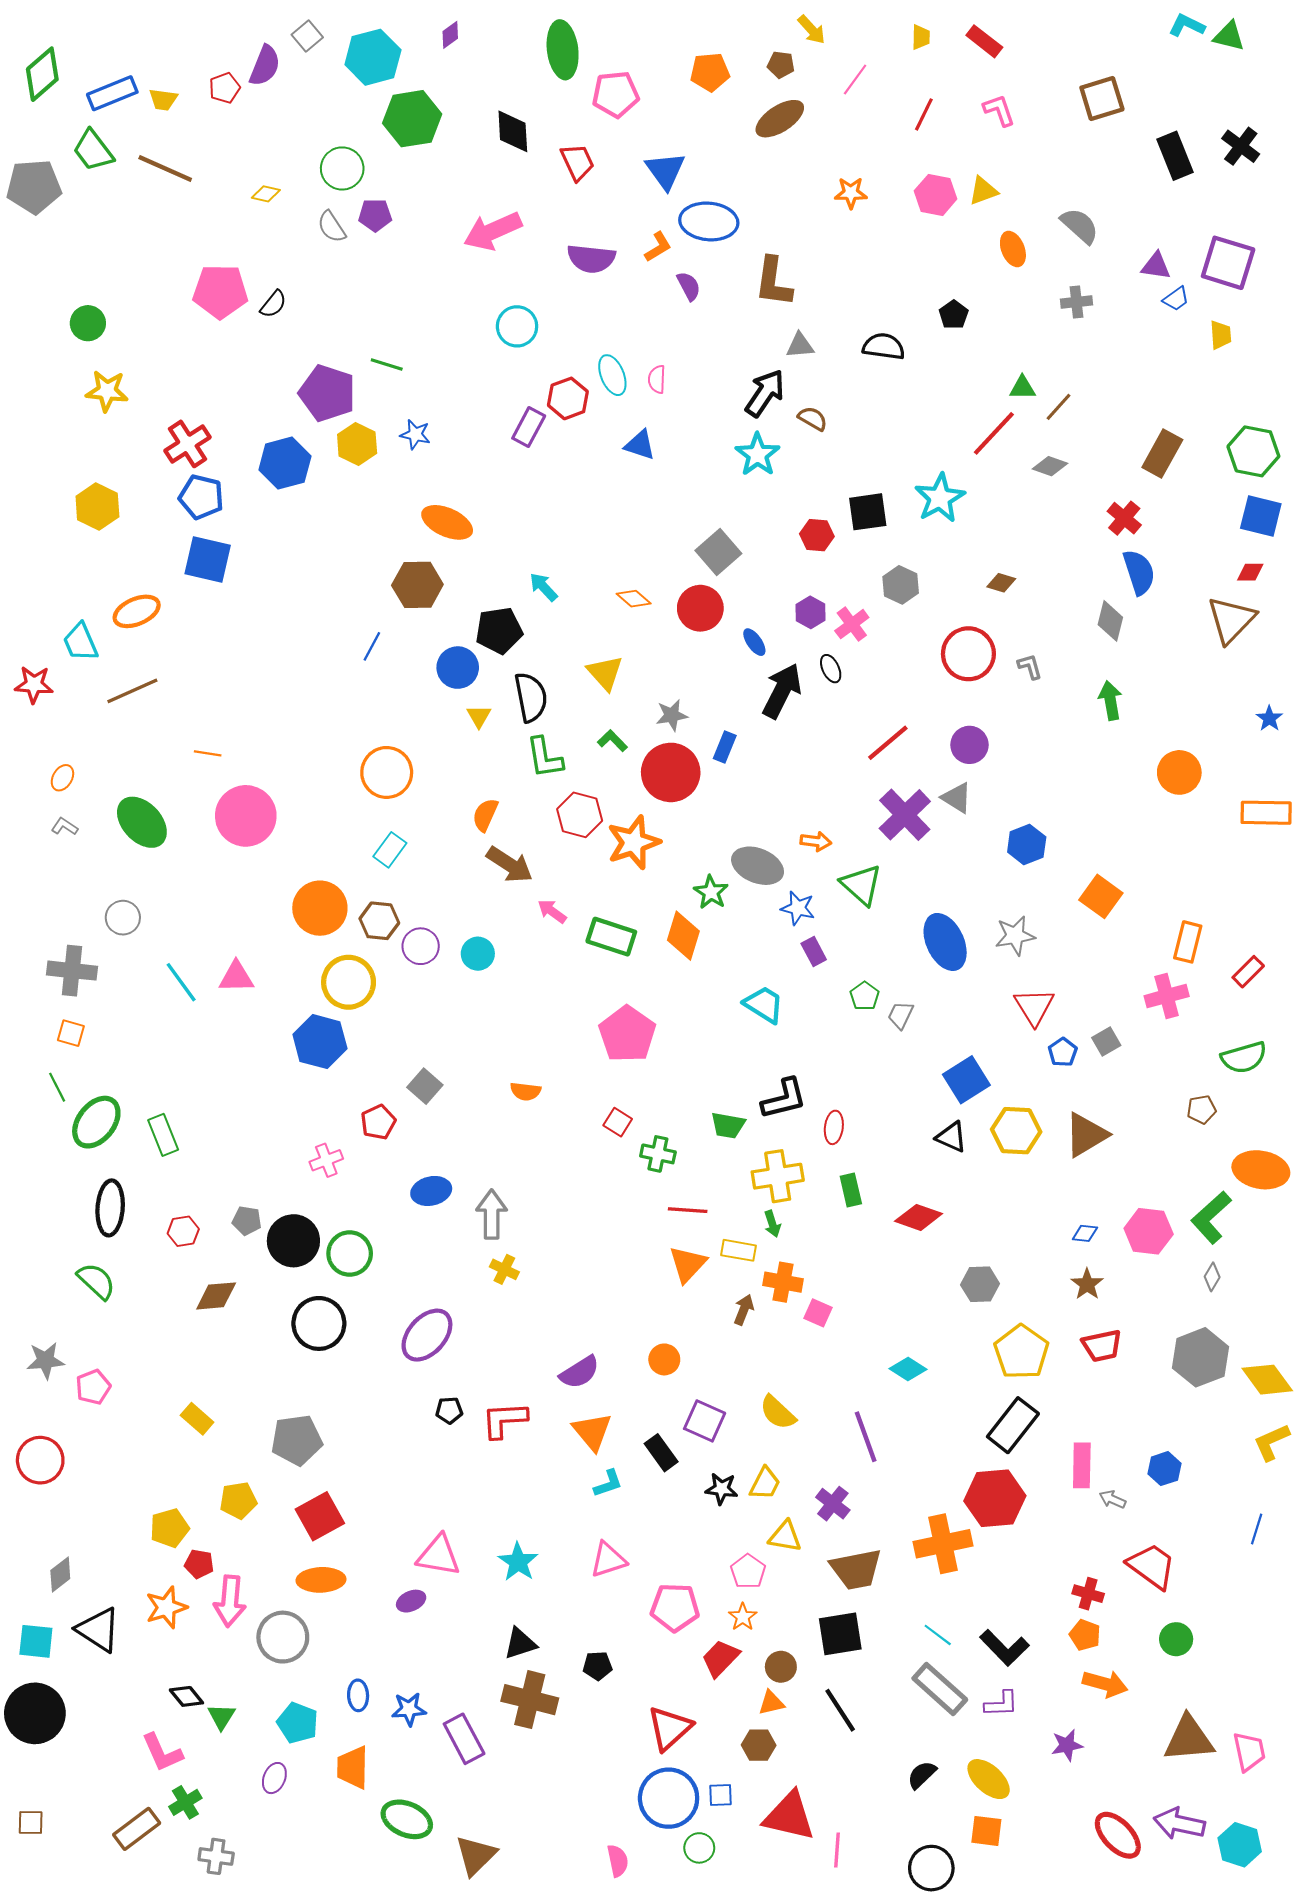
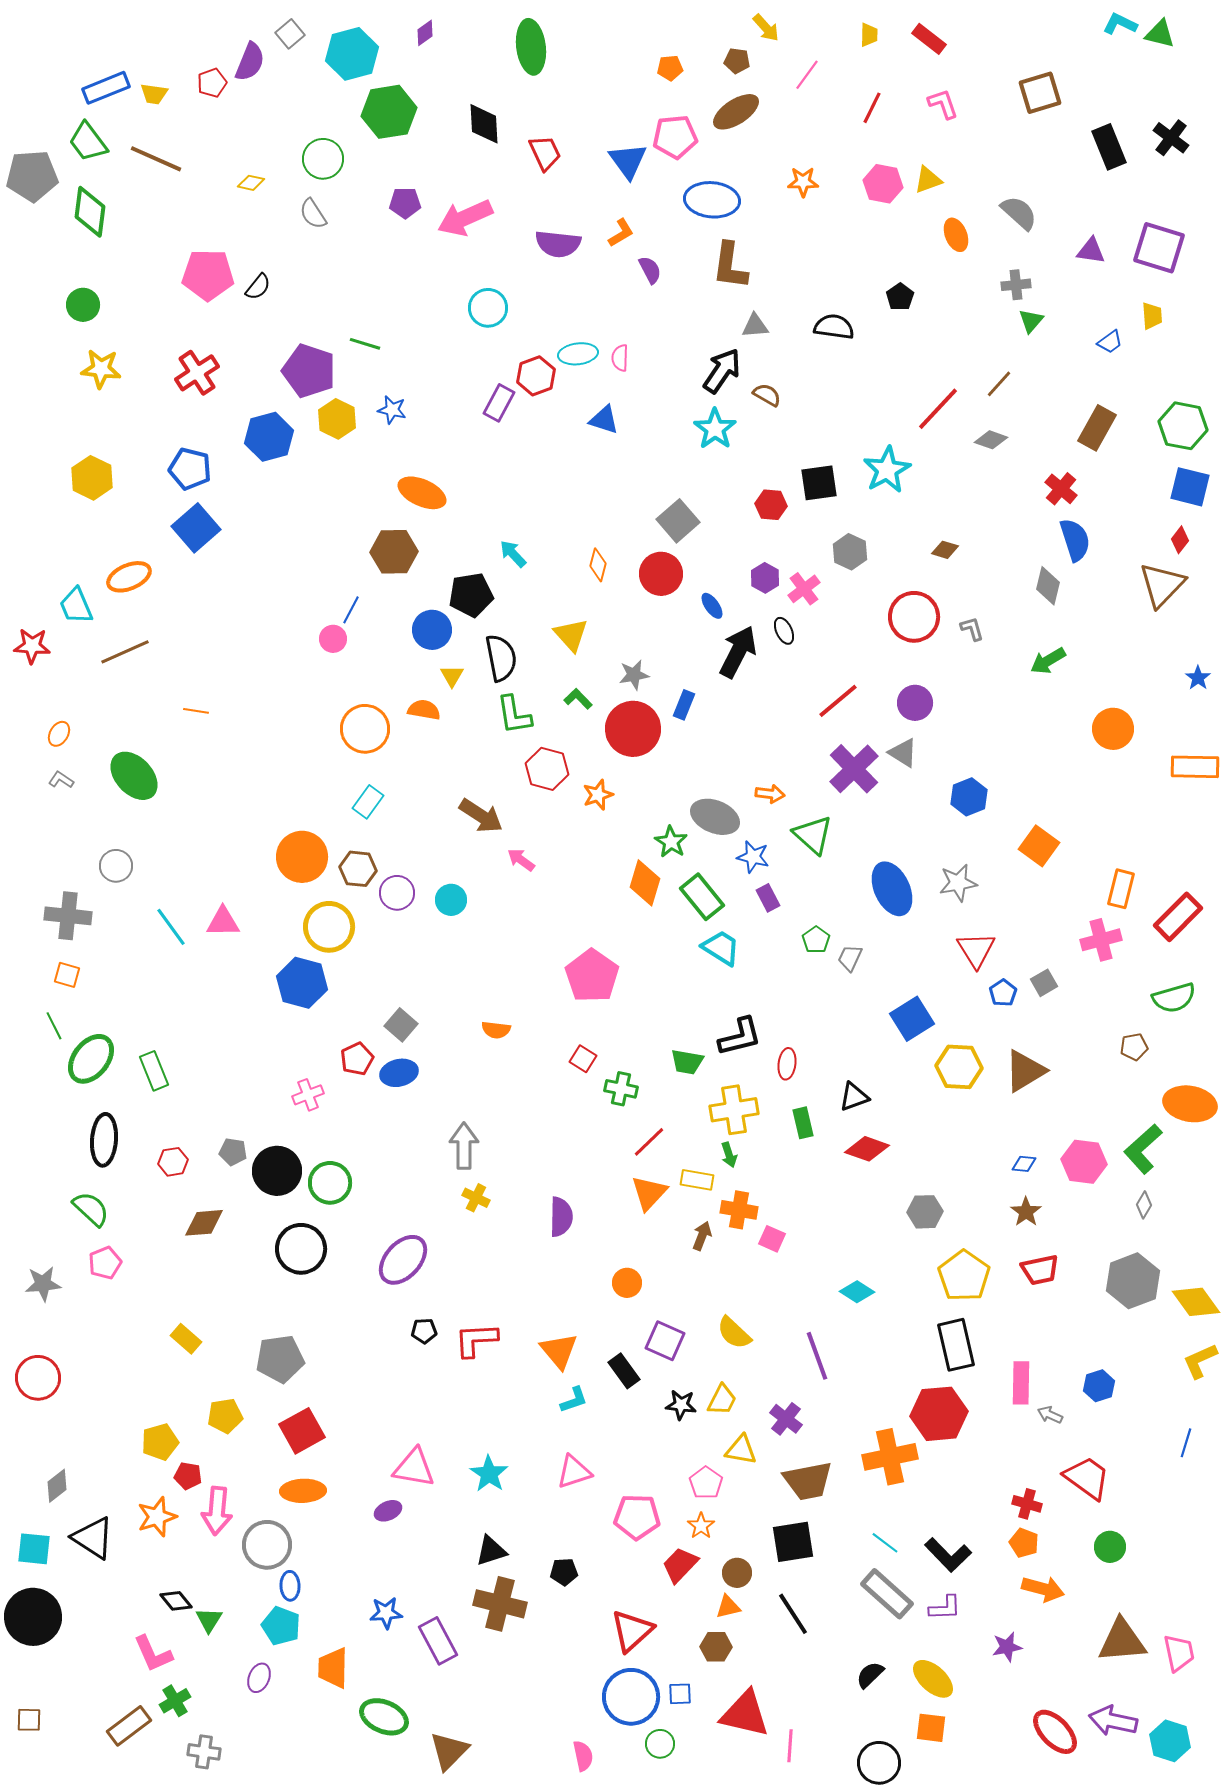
orange pentagon: (710, 72) -> (670, 68), size x0.7
green diamond: (42, 74) -> (90, 212), moved, turned -42
pink pentagon: (616, 94) -> (675, 137), moved
purple pentagon: (375, 215) -> (405, 203), moved
blue ellipse: (709, 221) -> (712, 200), moved
blue trapezoid: (1176, 299) -> (1110, 342), moved
cyan ellipse: (612, 375) -> (578, 354), turned -75
green triangle: (1022, 388) -> (1031, 321), moved, turned -48
red cross: (187, 444) -> (197, 373), moved
blue square: (208, 559) -> (196, 528), turned 36
red diamond: (1250, 572) -> (1180, 540), turned -52
orange diamond: (634, 599) -> (598, 565), turned 64
green arrow: (1110, 700) -> (1048, 661), turned -111
orange semicircle: (485, 815) -> (424, 710), moved, turned 76
pink circle: (246, 816) -> (333, 639), moved, size x0.5
orange star: (634, 842) -> (598, 795), size x0.6
green rectangle: (611, 937) -> (702, 897), moved, turned 33
red rectangle: (1248, 972) -> (1178, 917), size x1.6
black triangle: (951, 1137) -> (854, 1097), moved, turned -44
blue ellipse: (431, 1191) -> (399, 1073), moved
red line: (688, 1210) -> (649, 1142), turned -48
purple semicircle: (580, 1372) -> (561, 1217), moved, turned -57
pink pentagon: (93, 1387) -> (105, 1263), moved
black rectangle: (1013, 1425) -> (956, 1345), turned -51
blue ellipse: (358, 1695) -> (290, 1586), moved

